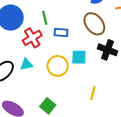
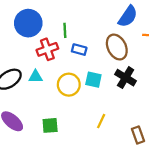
green square: (48, 106) -> (50, 125), turned 35

